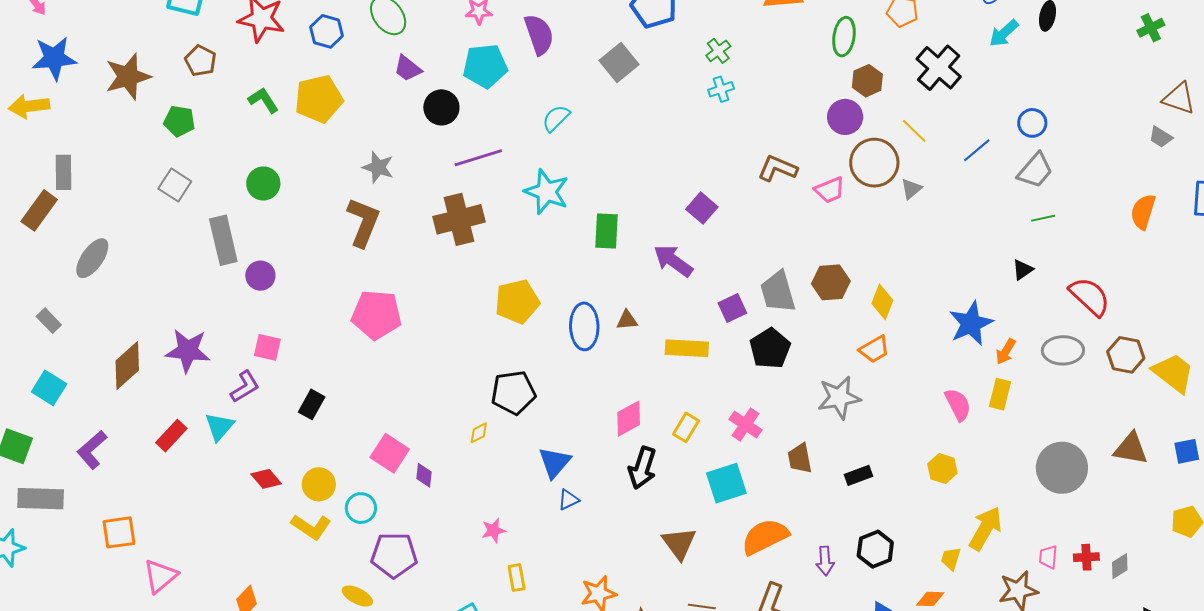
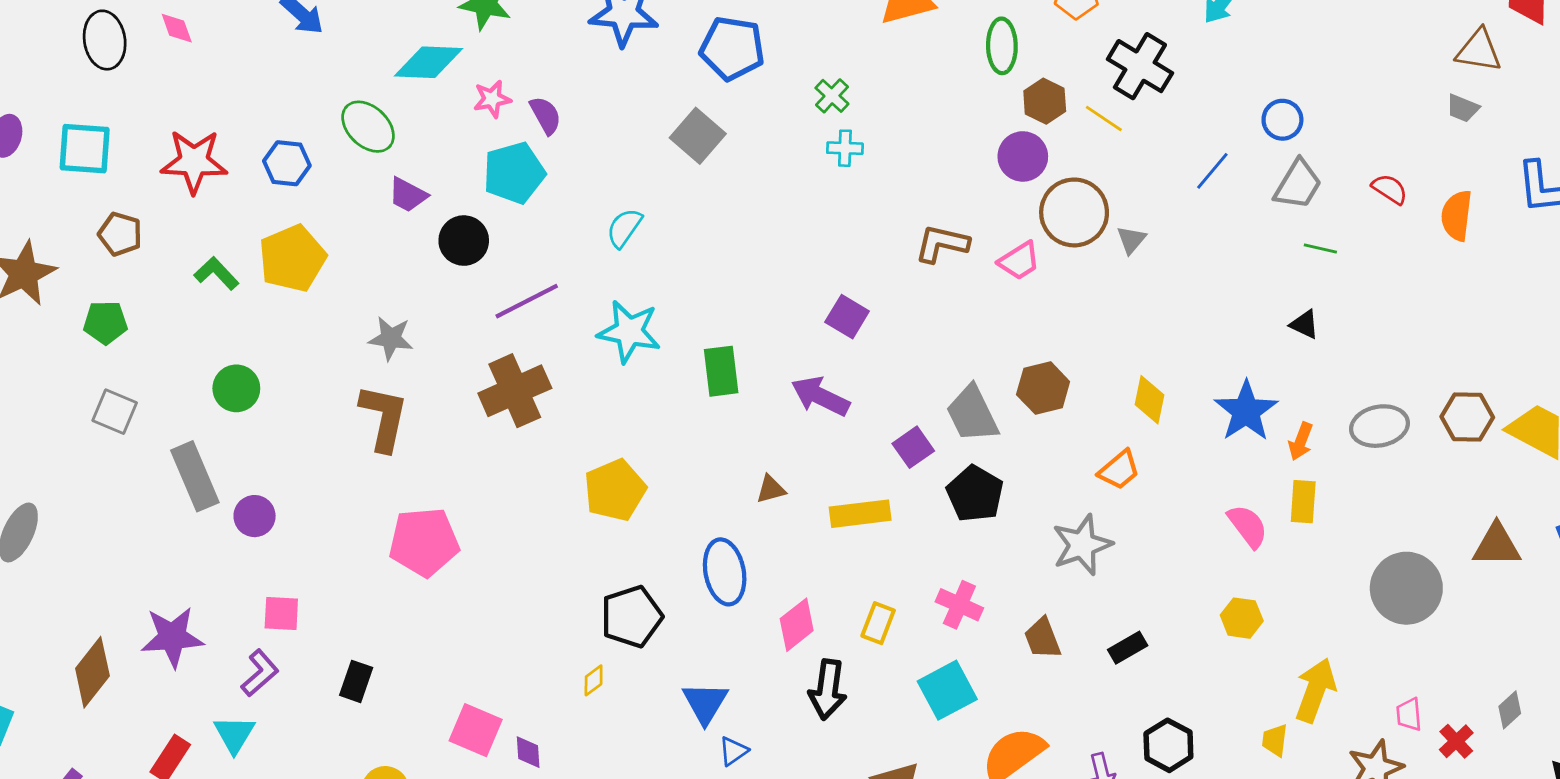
purple semicircle: (539, 35) -> (546, 115), moved, size x0.7
cyan cross: (721, 89) -> (845, 148), turned 30
yellow line: (914, 131) -> (1104, 118), moved
green line: (1043, 218) -> (1320, 249), turned 35
black triangle: (1023, 270) -> (1305, 324), turned -50
red semicircle: (1090, 296) -> (1390, 189), moved, size x0.6
yellow diamond: (882, 302) -> (1150, 400), moved
blue ellipse: (584, 326) -> (725, 572), moved
red cross: (1086, 557) -> (1456, 741), moved, turned -30

